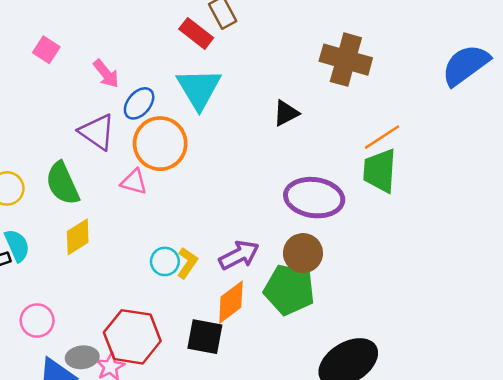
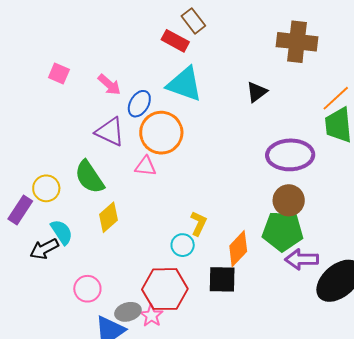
cyan triangle: (199, 89) -> (185, 84), turned -30
purple arrow: (239, 255) -> (302, 259), moved, turned -144
cyan circle: (165, 261) -> (183, 245), moved

